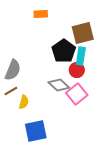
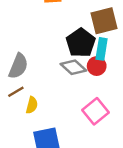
gray diamond: (59, 85) -> (73, 67), moved
pink square: (77, 94) -> (95, 111), moved

